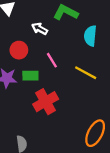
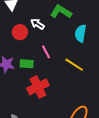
red circle: (19, 50) -> (20, 32), moved

